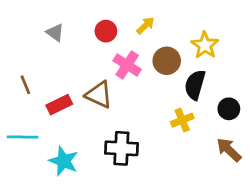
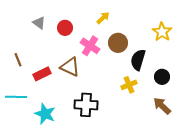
red circle: (106, 31) -> (65, 28), moved
yellow star: (205, 45) -> (162, 32), moved

